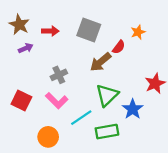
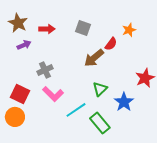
gray square: (89, 30) -> (83, 28), size x0.7
gray cross: (59, 75) -> (45, 70), moved
green triangle: (107, 95) -> (100, 89), size x0.7
green rectangle: (107, 132) -> (100, 123), turned 60
orange circle: (48, 137) -> (15, 117), moved

